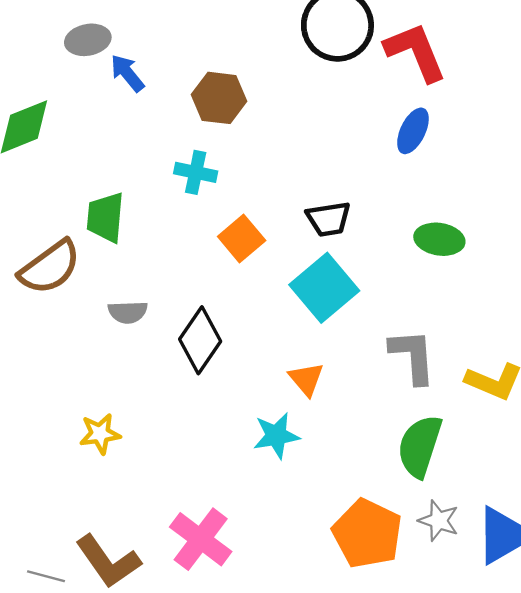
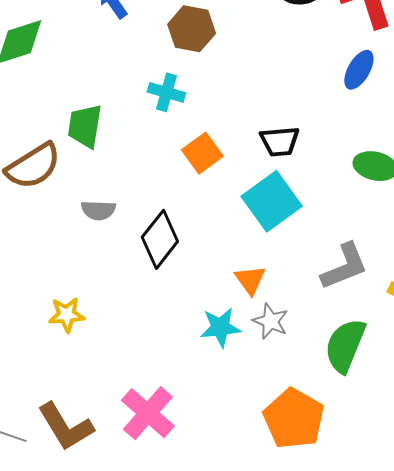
gray L-shape: (413, 356) -> (344, 267), turned 68
gray star: (439, 521) -> (271, 321), moved

